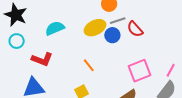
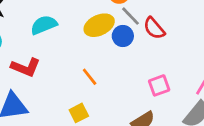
gray line: (118, 21) -> (130, 16), turned 63
pink square: (139, 71) -> (159, 85), size x0.7

